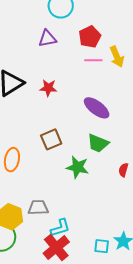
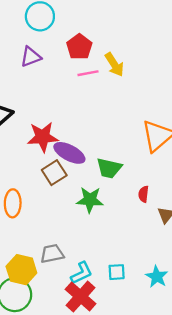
red star: (48, 88) -> (43, 137), moved, size x1.5
purple ellipse: (97, 108) -> (69, 153), moved
cyan square: (102, 246) -> (117, 272), moved

